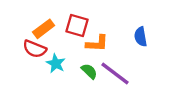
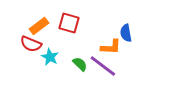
orange L-shape: (97, 43) -> (111, 47), moved

